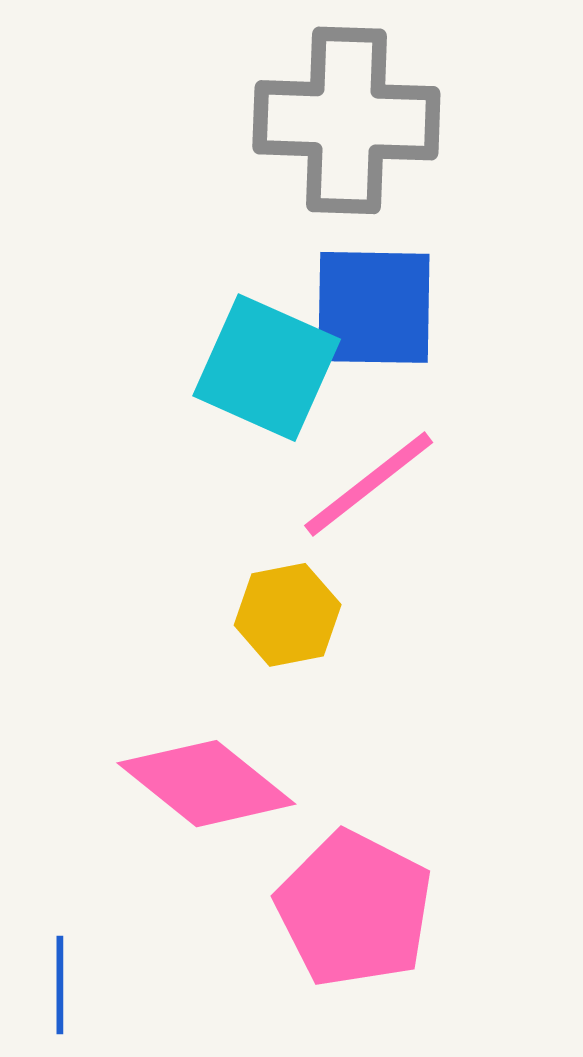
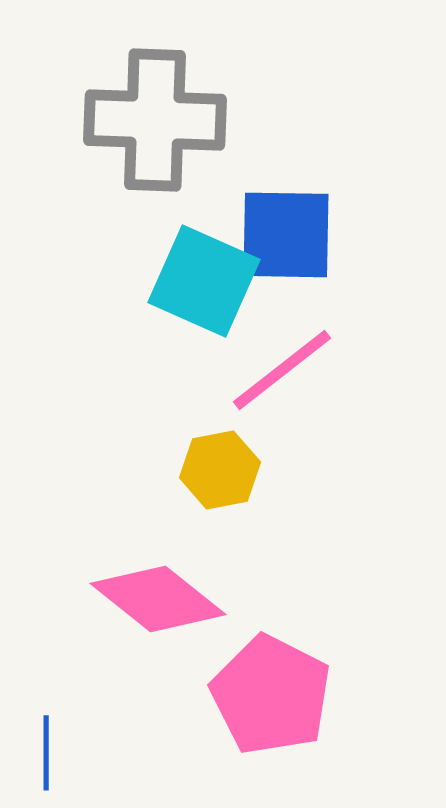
gray cross: (346, 120) -> (155, 120), moved

